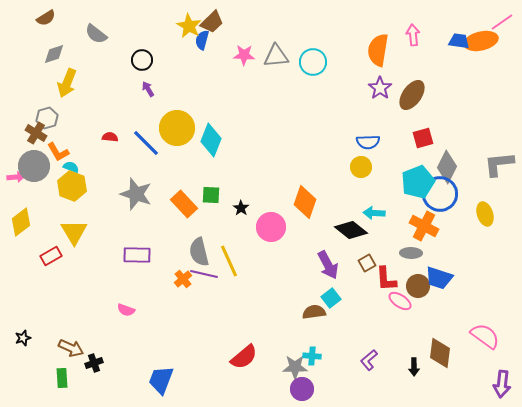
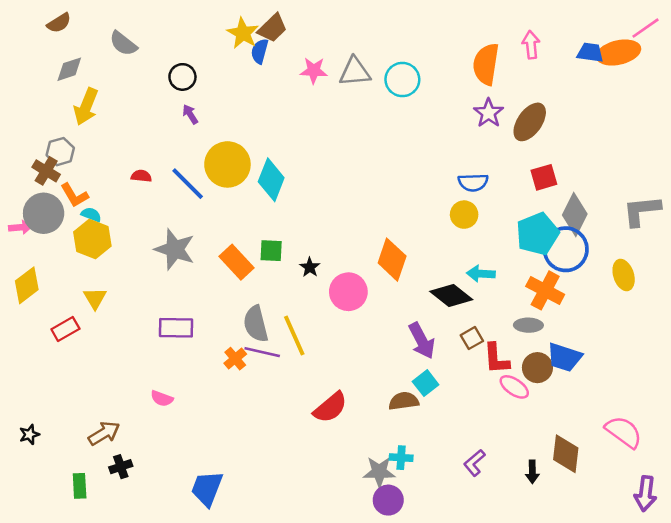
yellow triangle: (74, 232) -> (95, 298), size x0.7
brown arrow: (71, 348) -> (104, 433), moved, turned -55
red semicircle: (244, 357) -> (330, 407), moved

